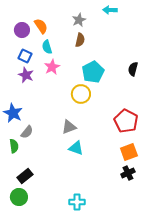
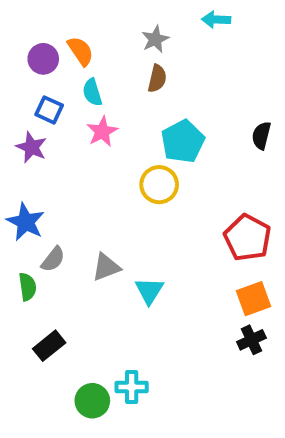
purple star: (26, 75) -> (31, 147), moved
gray triangle: (69, 127) -> (106, 267), moved
cyan triangle: (76, 148) -> (149, 291), turned 42
green circle: (19, 197) -> (92, 401), moved
cyan cross: (77, 202) -> (132, 387), moved

